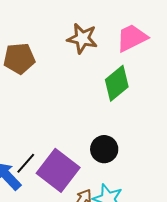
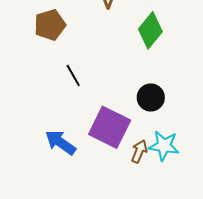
black line: (26, 163) -> (73, 75), moved, turned -60

